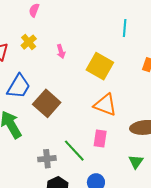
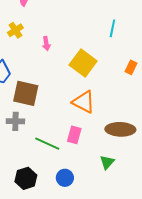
brown square: (47, 103) -> (26, 93), turned -36
green line: (74, 151) -> (47, 144), turned -30
gray cross: (47, 159) -> (15, 121), moved

